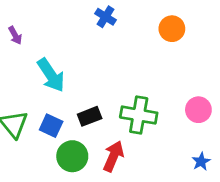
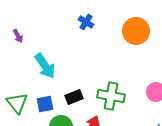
orange circle: (172, 29) -> (136, 31), size x1.4
blue square: (51, 126) -> (45, 104), turned -36

